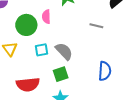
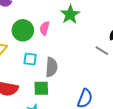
gray line: (96, 26) -> (102, 51), moved
gray semicircle: (64, 51) -> (51, 67), turned 30

